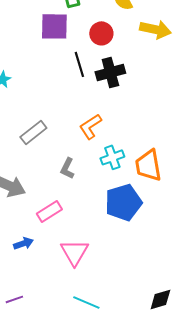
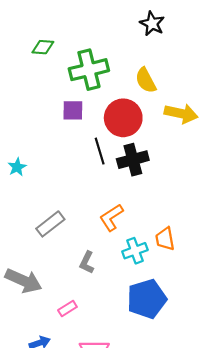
purple square: (54, 26) -> (73, 110), size x0.7
red circle: (101, 33) -> (123, 118), size x1.5
orange trapezoid: (148, 165) -> (165, 239), moved, size x0.7
pink rectangle: (49, 211) -> (67, 309), size x0.7

